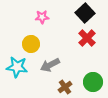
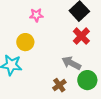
gray arrow: (50, 65) -> (71, 63), moved, turned 54

